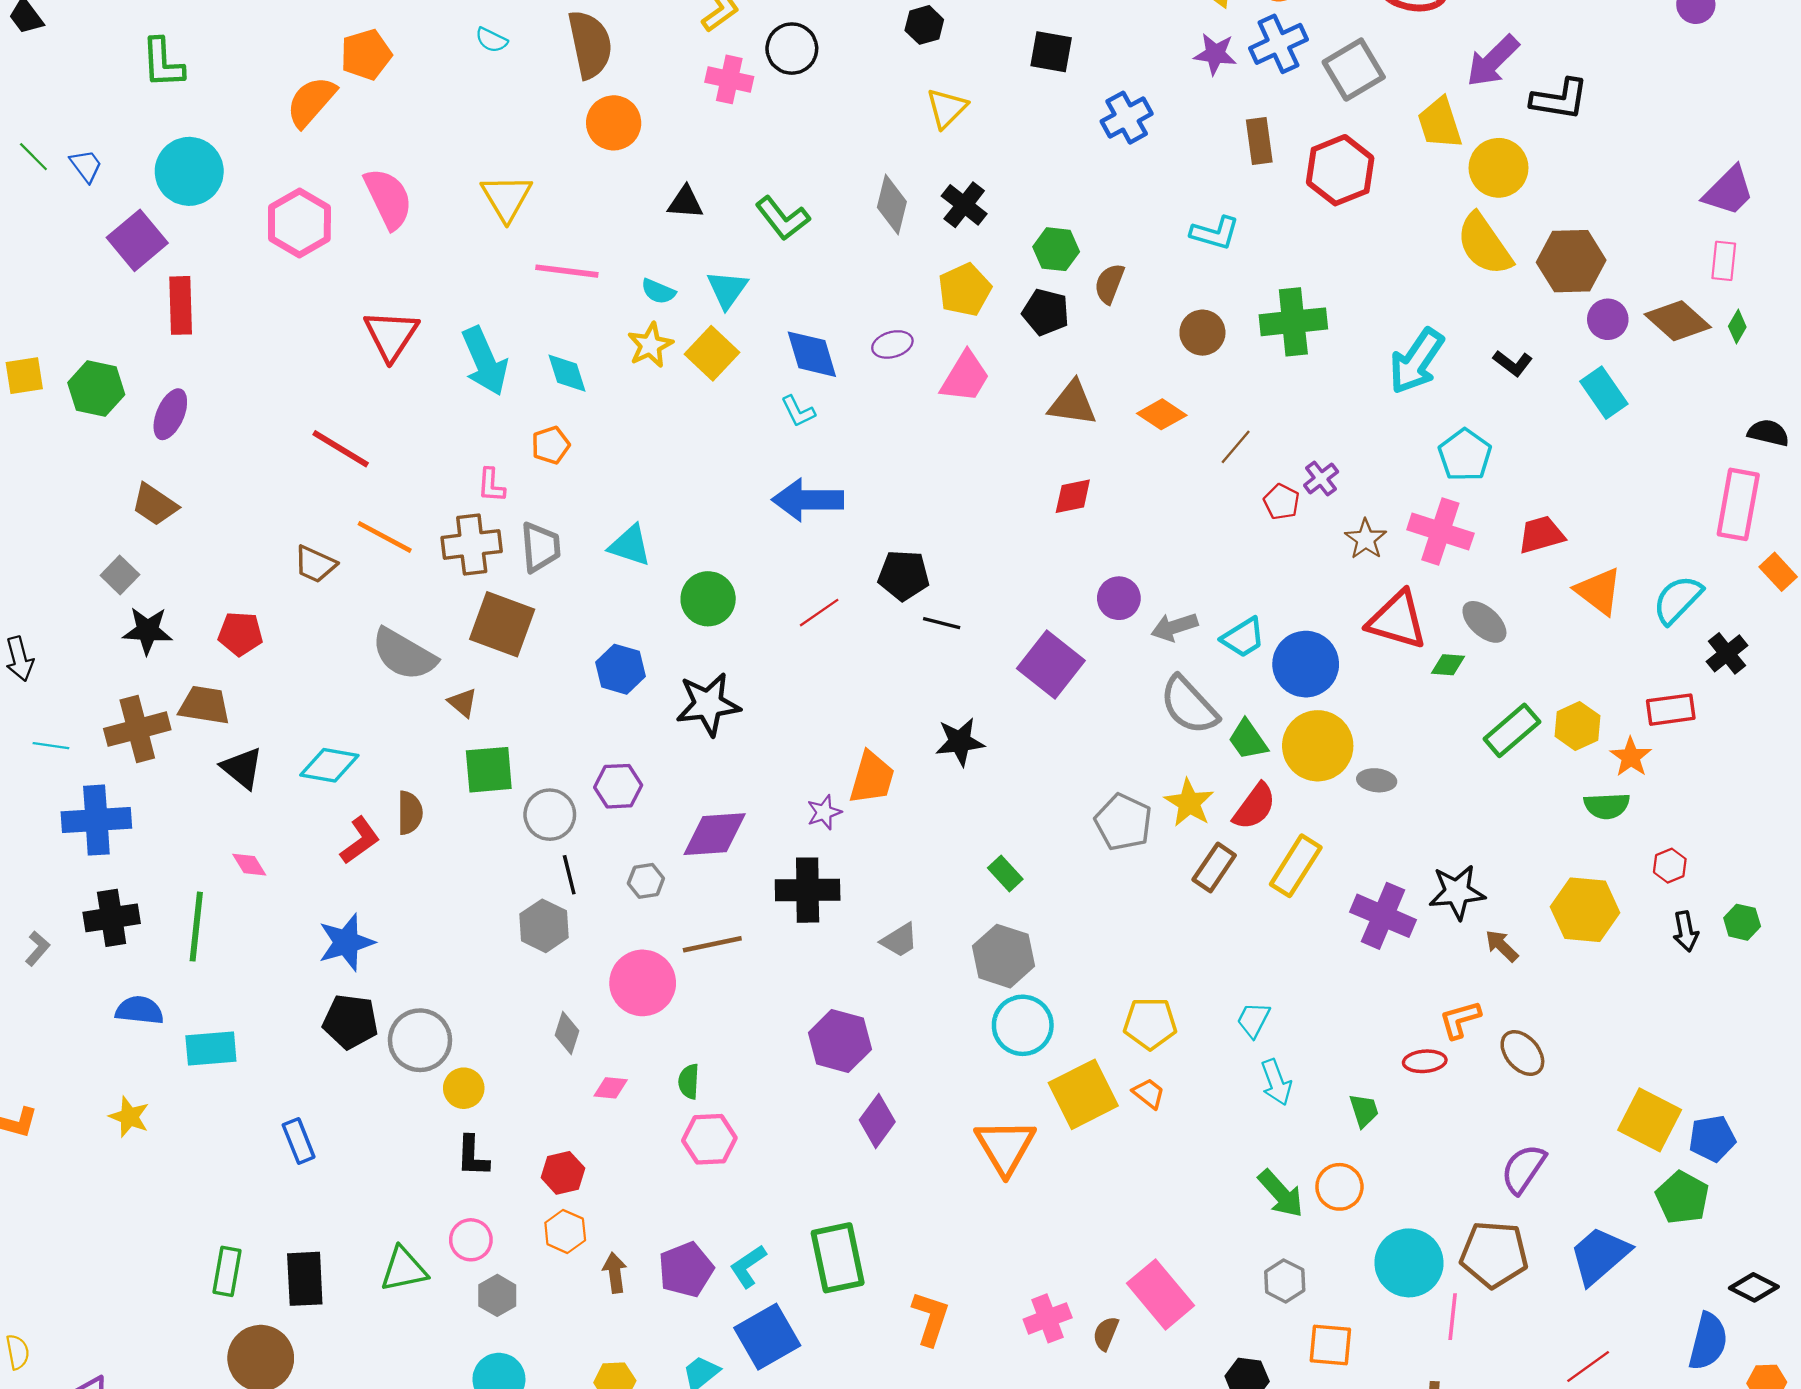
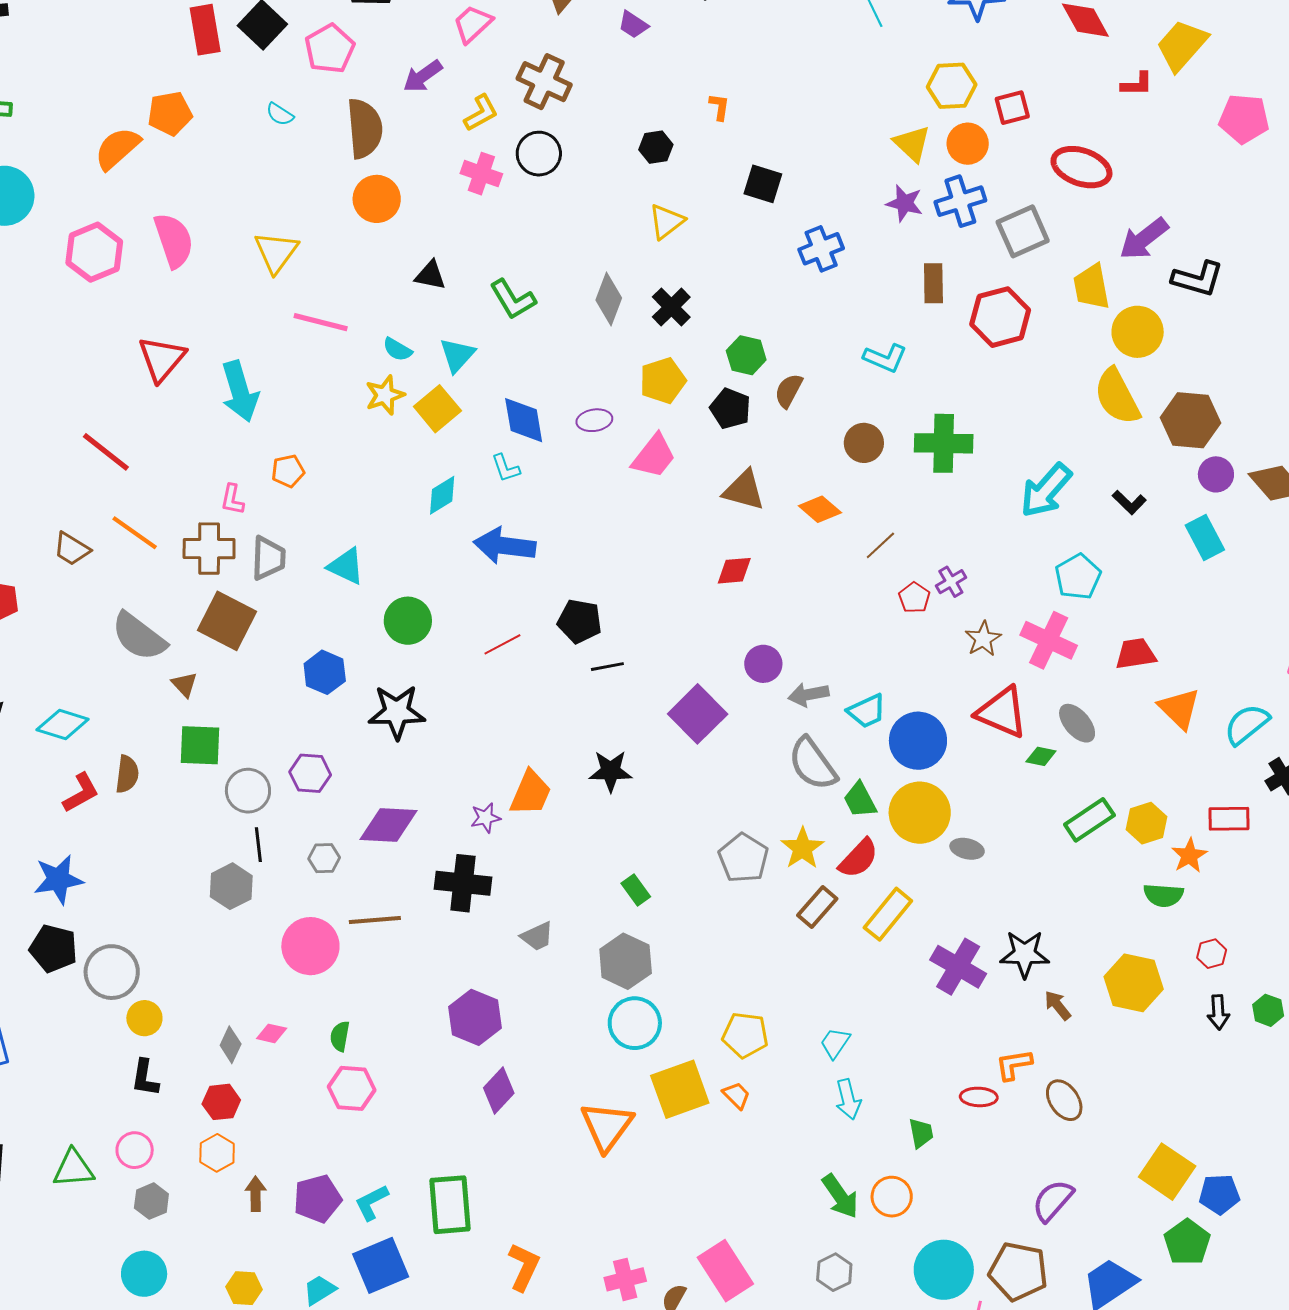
cyan diamond: (567, 373) -> (442, 495), moved, turned 69
black line: (942, 623) -> (607, 667), turned -32
gray diamond: (567, 1033) -> (231, 1045), moved

